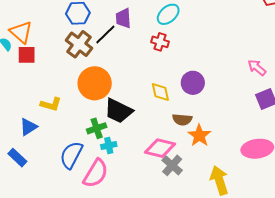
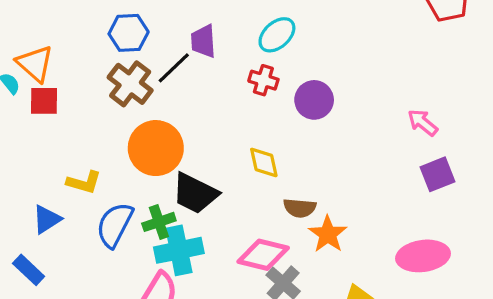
purple circle: (193, 83) -> (314, 100), moved
cyan cross: (109, 146) -> (179, 250), size x1.8
blue semicircle: (71, 155) -> (115, 225), moved

